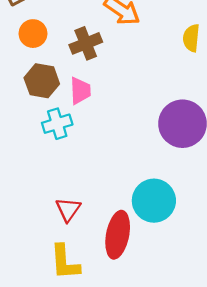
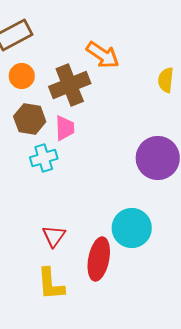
brown cross: (86, 43) -> (70, 85), size x1.4

